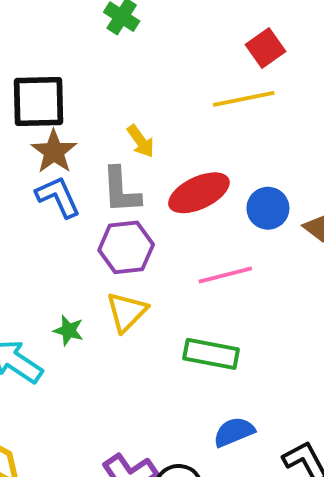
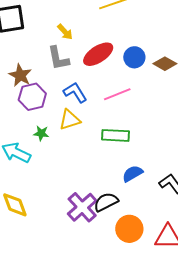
brown star: (54, 152) -> (20, 75), moved
blue L-shape: (58, 197) -> (75, 92), moved
purple hexagon: (126, 247) -> (32, 97), moved
yellow triangle: (127, 312) -> (70, 120), turned 35

